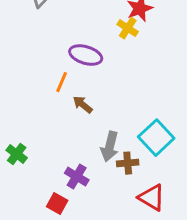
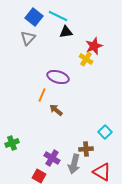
cyan square: (156, 138) -> (105, 132), size x0.6
gray arrow: (110, 147) -> (74, 164), moved
green cross: (17, 154) -> (12, 143), turned 32

